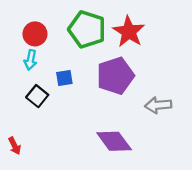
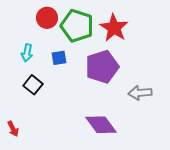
red circle: (35, 34) -> (47, 18), moved
blue square: (64, 78) -> (59, 58), moved

